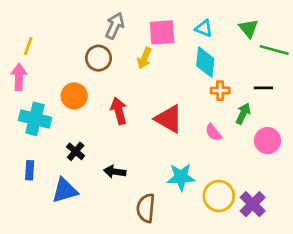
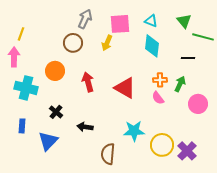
black line: (263, 88) -> (188, 58), moved
orange cross: (220, 91) -> (160, 80), moved
blue triangle: (65, 191) -> (48, 141), turned -30

